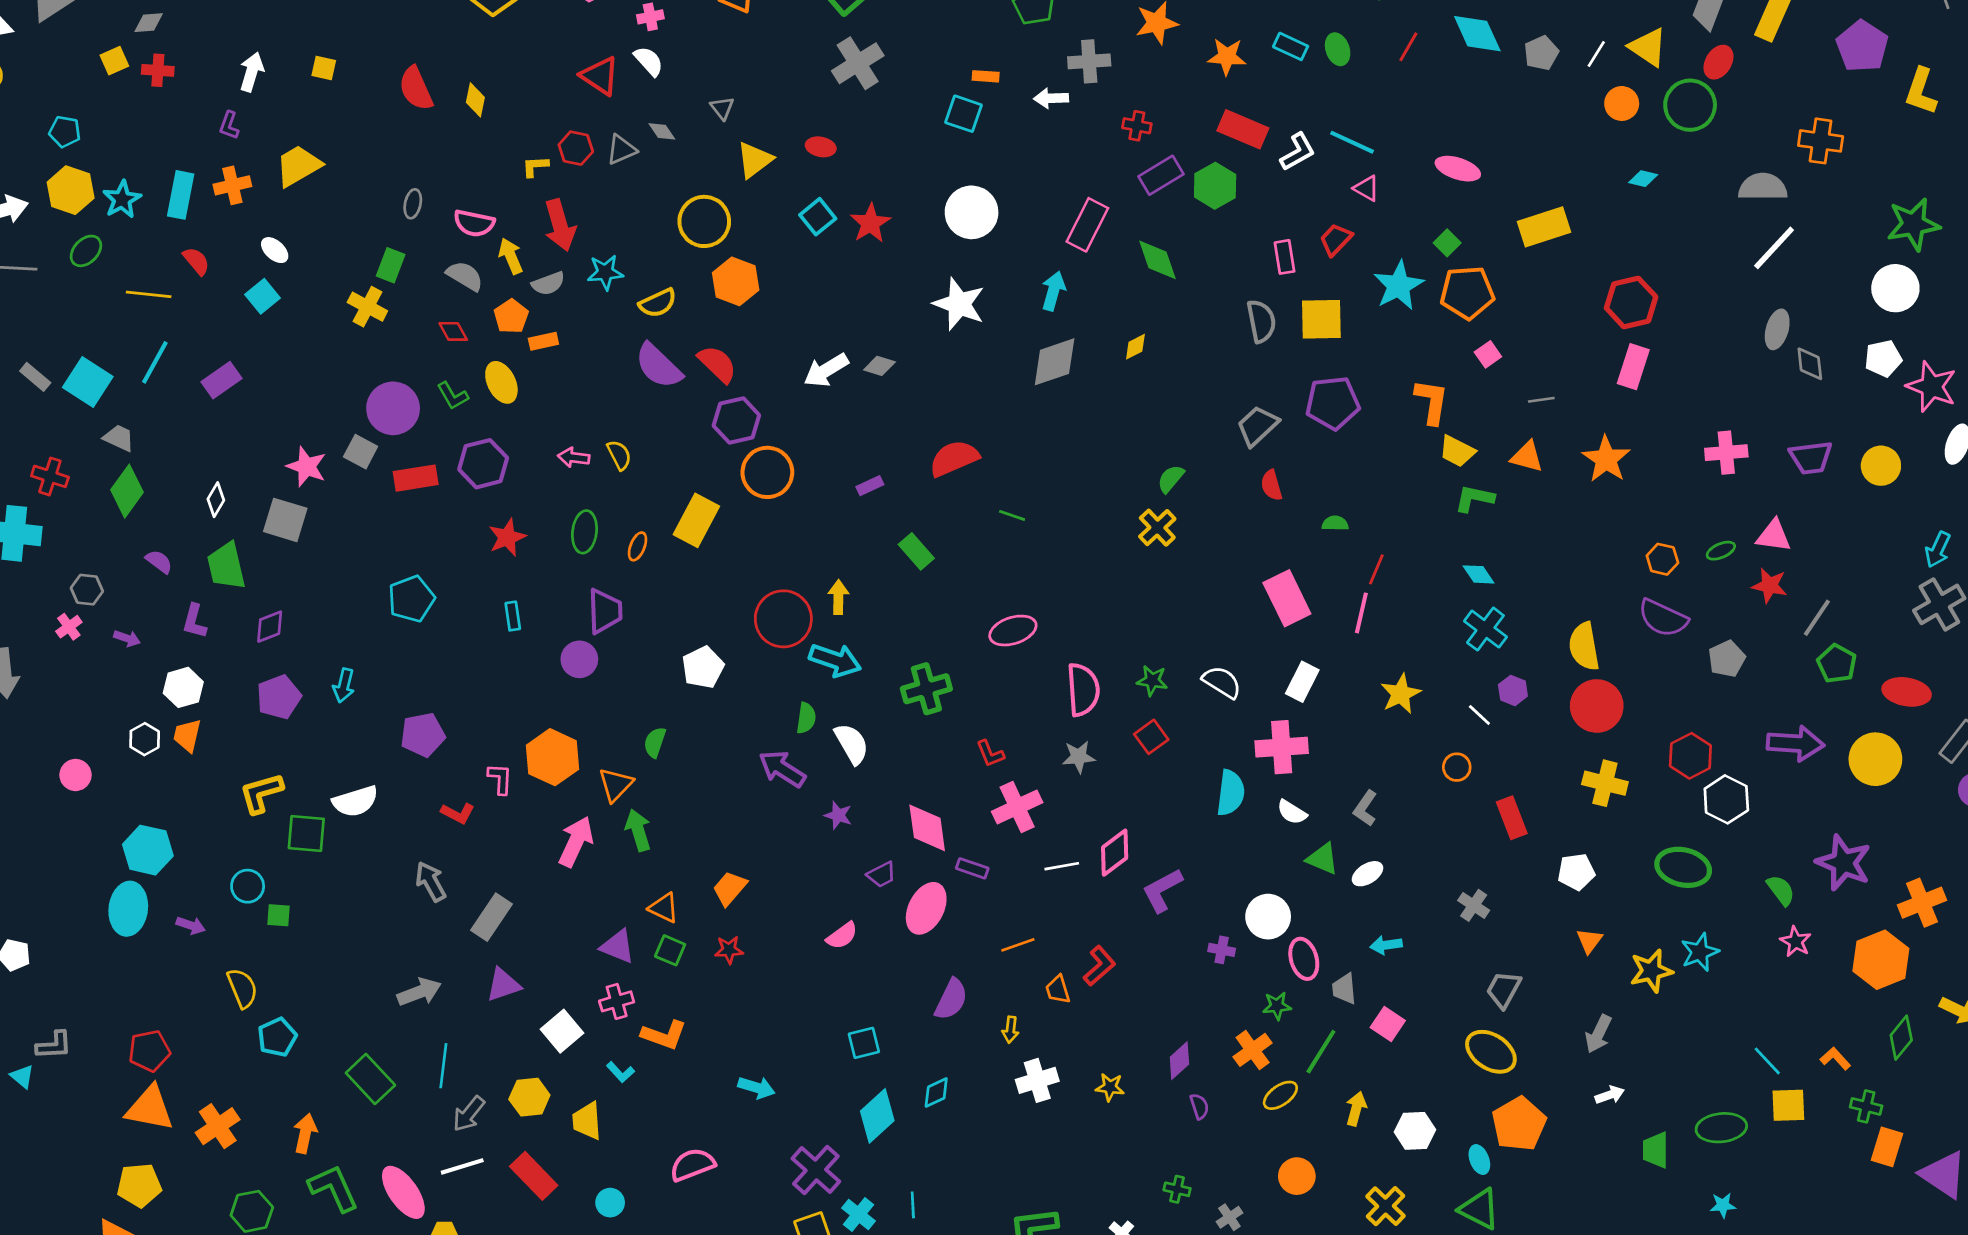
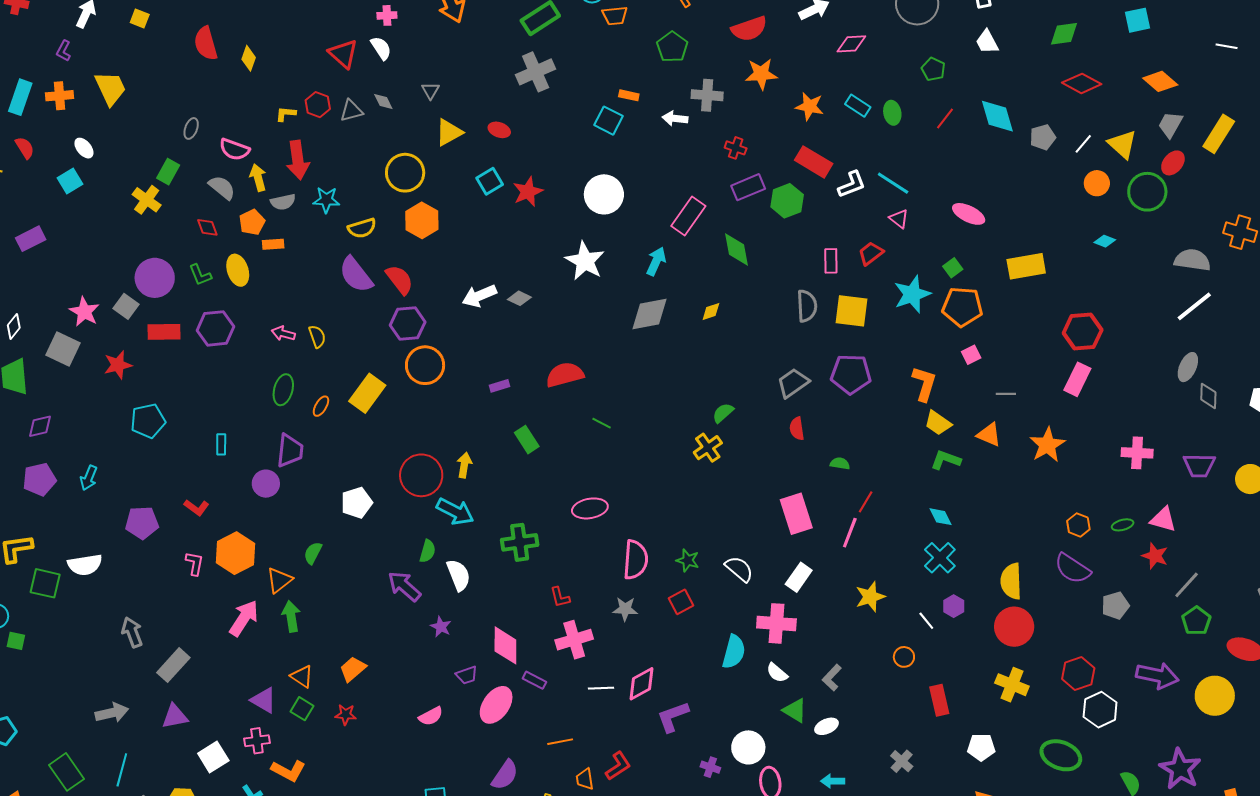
yellow trapezoid: (298, 166) -> (110, 88), turned 87
red star: (507, 537) -> (118, 365), moved
red L-shape: (458, 813) -> (196, 507), moved

